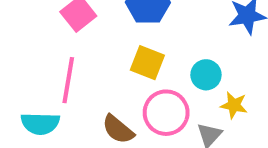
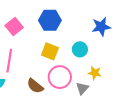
cyan circle: (206, 75) -> (80, 49), moved

